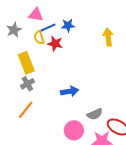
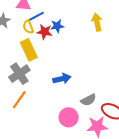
blue star: (68, 25) -> (57, 26), moved
yellow rectangle: (26, 63) -> (29, 50), moved
gray cross: (27, 84) -> (19, 74), size x1.5

